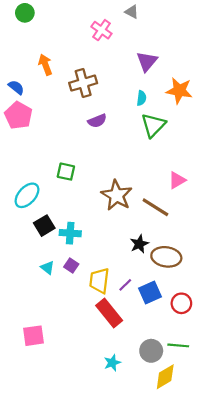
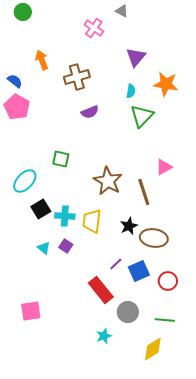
brown line: (155, 207) -> (144, 192), turned 40
yellow trapezoid: (99, 281) -> (92, 221), moved
gray circle: (151, 351) -> (128, 312), moved

